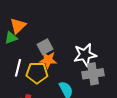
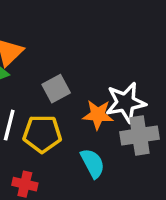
orange star: (48, 60) -> (98, 115), moved

